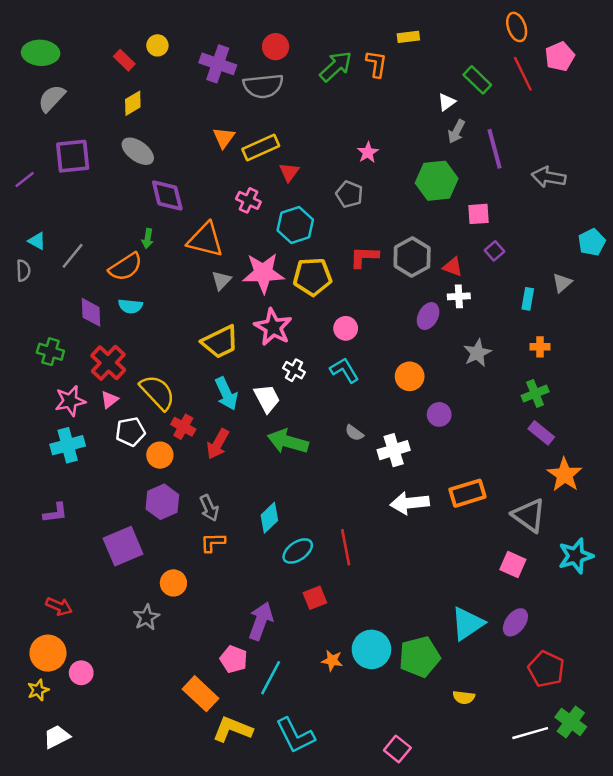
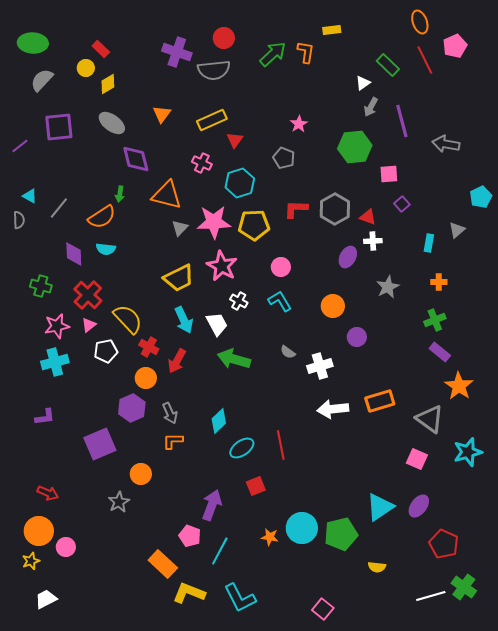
yellow circle: (157, 45) -> (86, 68), moved
orange triangle: (224, 138) -> (162, 114), moved
orange circle: (160, 455) -> (146, 378), moved

